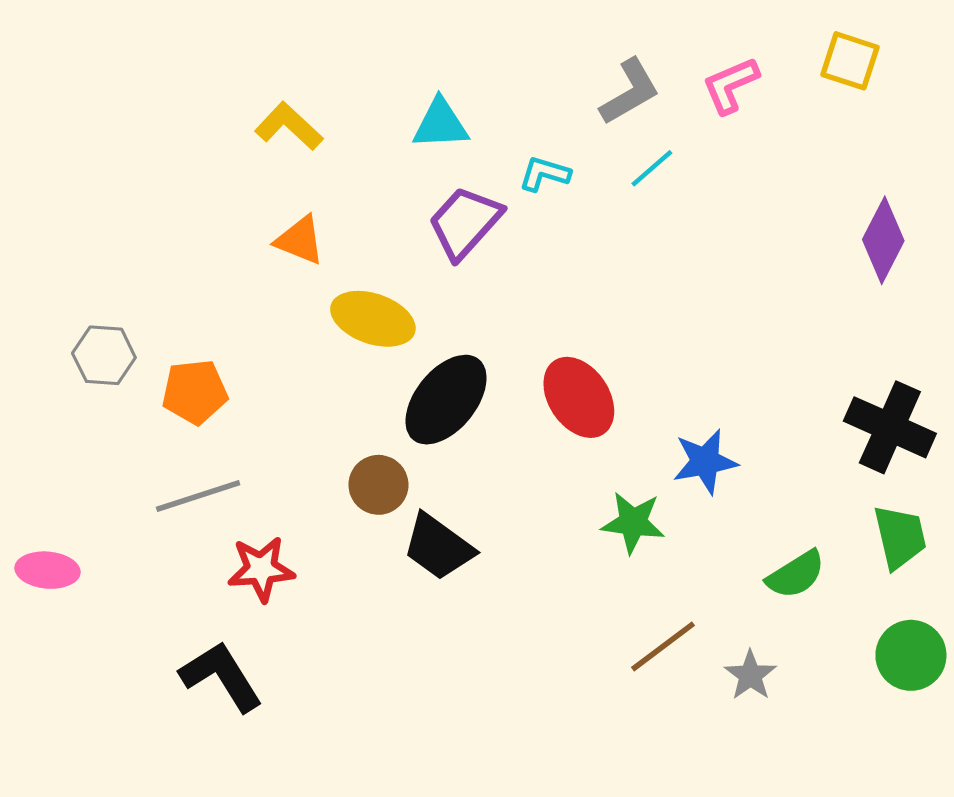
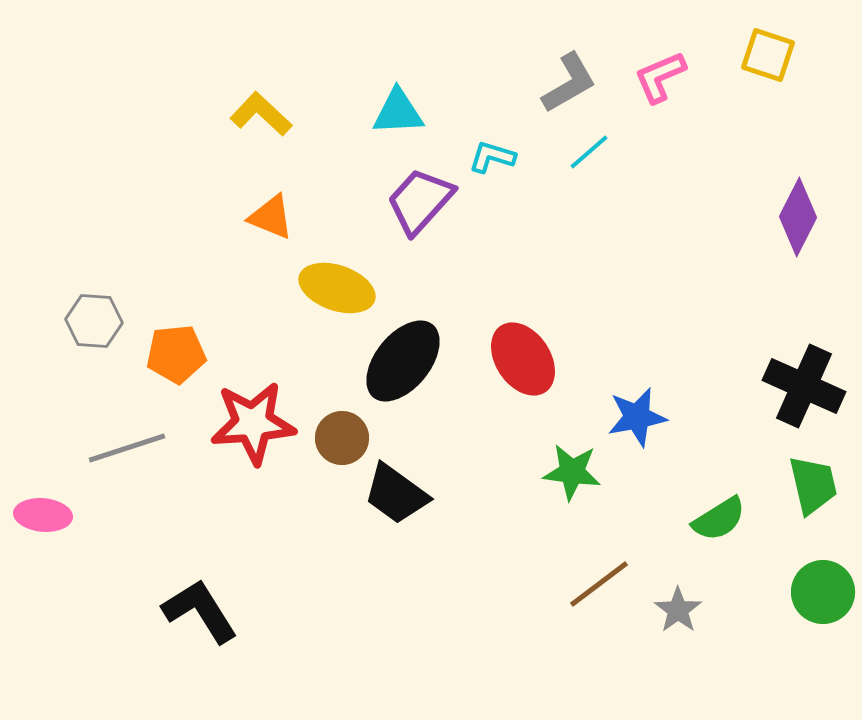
gray line: (198, 496) -> (127, 448), moved
red star: (261, 569) -> (253, 423), moved, size x1.4

